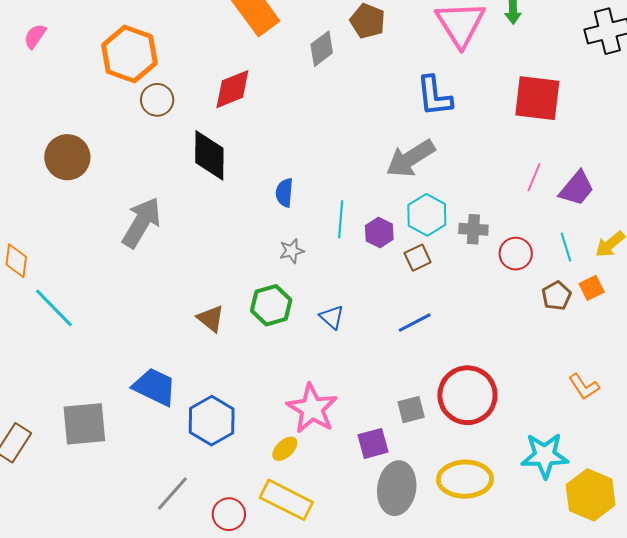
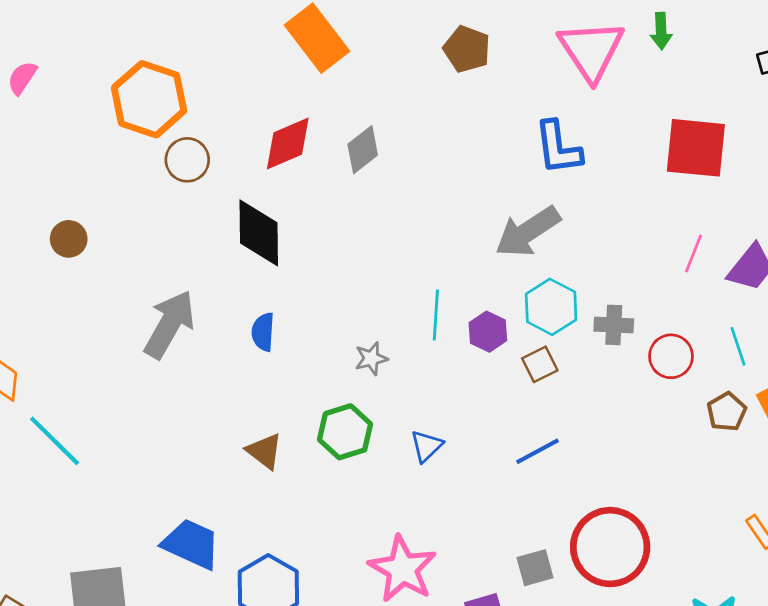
gray diamond: (322, 49) -> (363, 150), moved
brown circle: (67, 157) -> (69, 239), size x0.6
blue semicircle: (284, 193) -> (263, 332), moved
blue triangle: (332, 317) -> (426, 446), turned 36

